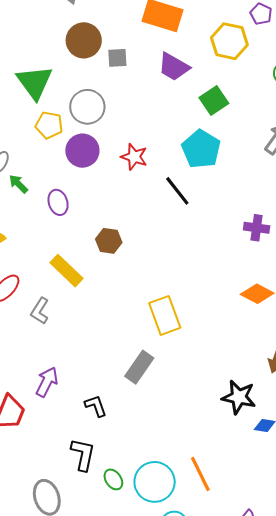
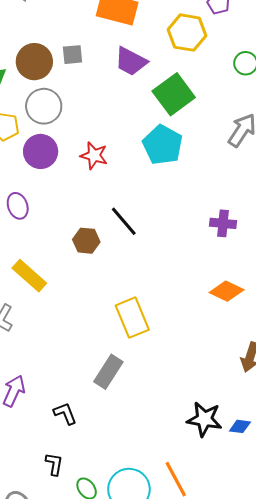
brown circle: (84, 40) -> (34, 62), moved
green square: (214, 101) -> (174, 94), size x1.4
black line: (177, 191) -> (124, 221), moved
brown hexagon: (109, 241) -> (86, 241), moved
black star: (239, 397) -> (204, 419), moved
black L-shape: (83, 454) -> (54, 464), size x0.7

